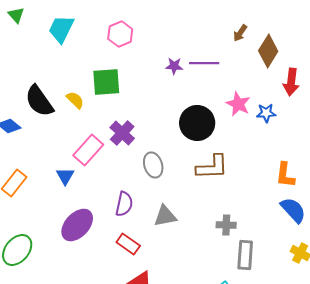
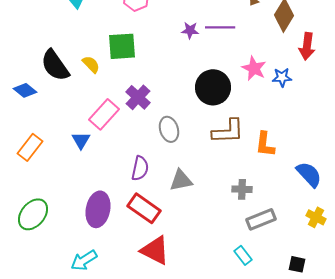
orange L-shape: (285, 175) -> (265, 144), moved
purple ellipse: (77, 225) -> (98, 209), moved, turned -32
red rectangle: (128, 244) -> (144, 208), size x1.4
gray rectangle: (245, 255) -> (261, 219), turned 64

